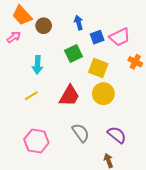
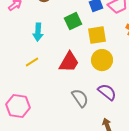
yellow square: (98, 68) -> (97, 35), turned -30
purple semicircle: (117, 135) -> (107, 92), moved
pink hexagon: (36, 141) -> (18, 106), moved

